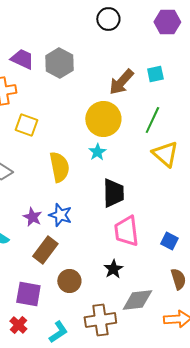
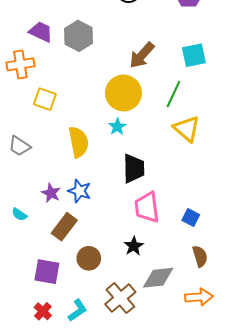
cyan square: (155, 74) -> (194, 55), moved, size x1.4
brown cross: (100, 320) -> (120, 298), turned -32
red cross: (18, 325) -> (43, 311), moved

